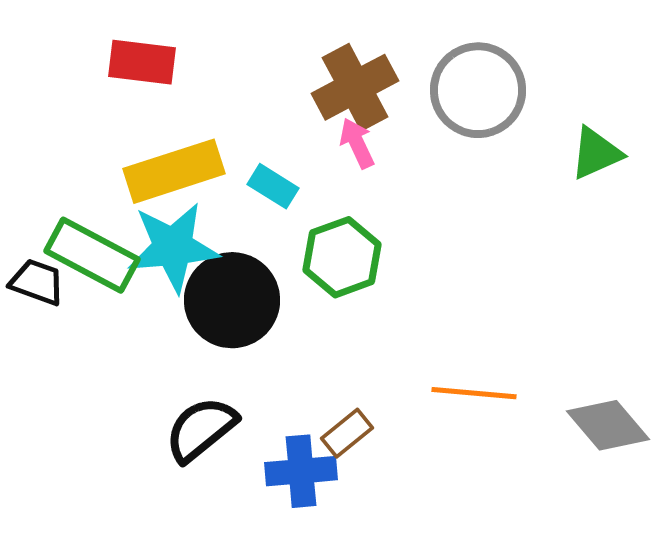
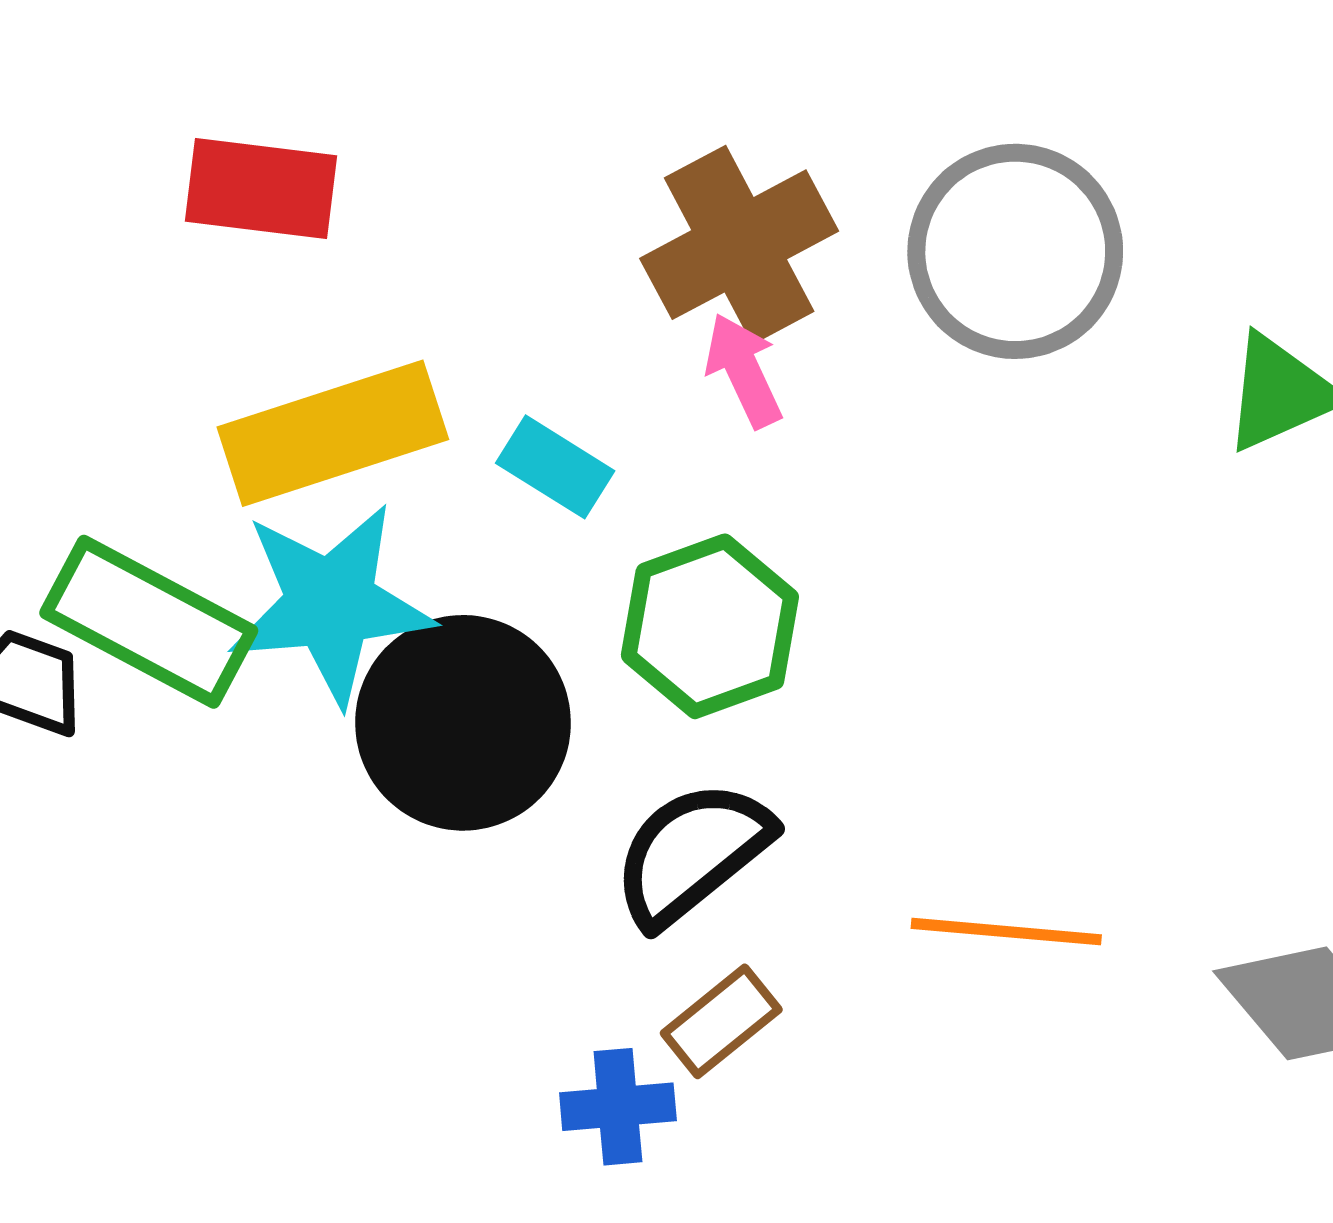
black semicircle: (201, 429) -> (692, 853), moved
blue cross: (301, 471) -> (618, 1107), size x0.7

